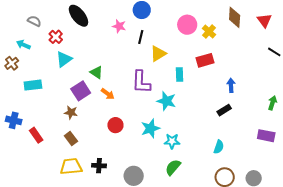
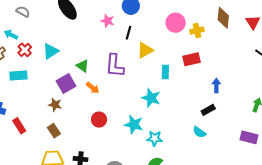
yellow cross: (209, 31) -> (197, 31), turned 32
red cross: (56, 37) -> (25, 50), moved
purple L-shape: (141, 82) -> (115, 66), moved
cyan star: (150, 128) -> (134, 124), turned 30
cyan semicircle: (219, 147) -> (199, 132), moved, turned 104

